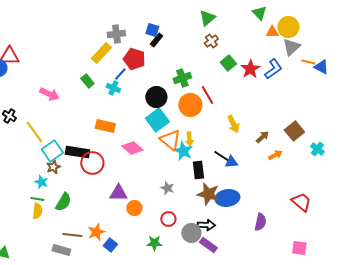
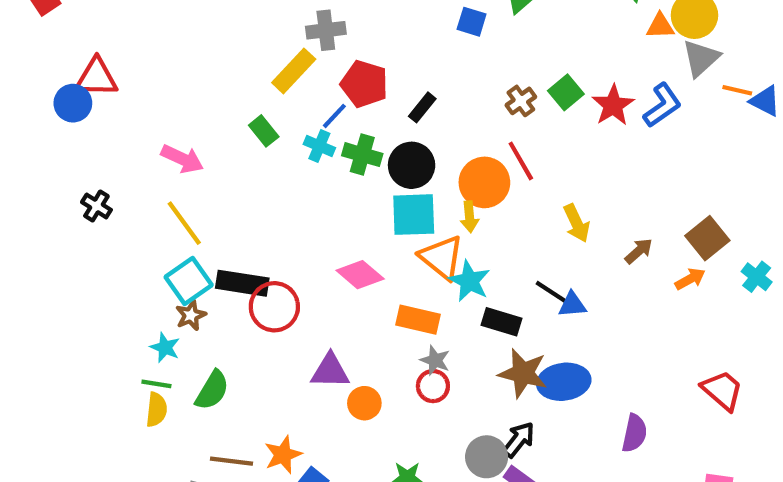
blue square: (152, 30) -> (472, 22), moved
black rectangle: (156, 40) -> (422, 107), moved
brown cross: (211, 41) -> (521, 101), moved
green cross: (182, 78) -> (362, 155), moved, turned 36
cyan square: (157, 120) -> (414, 215), turned 35
orange rectangle: (105, 126) -> (418, 320), moved
yellow line: (34, 132) -> (184, 223), moved
yellow arrow: (189, 139) -> (469, 217), moved
orange arrow: (275, 155) -> (690, 279), moved
black rectangle: (198, 170) -> (502, 322), turned -66
red circle: (168, 219) -> (433, 386), moved
black arrow: (206, 225) -> (519, 440), turned -54

